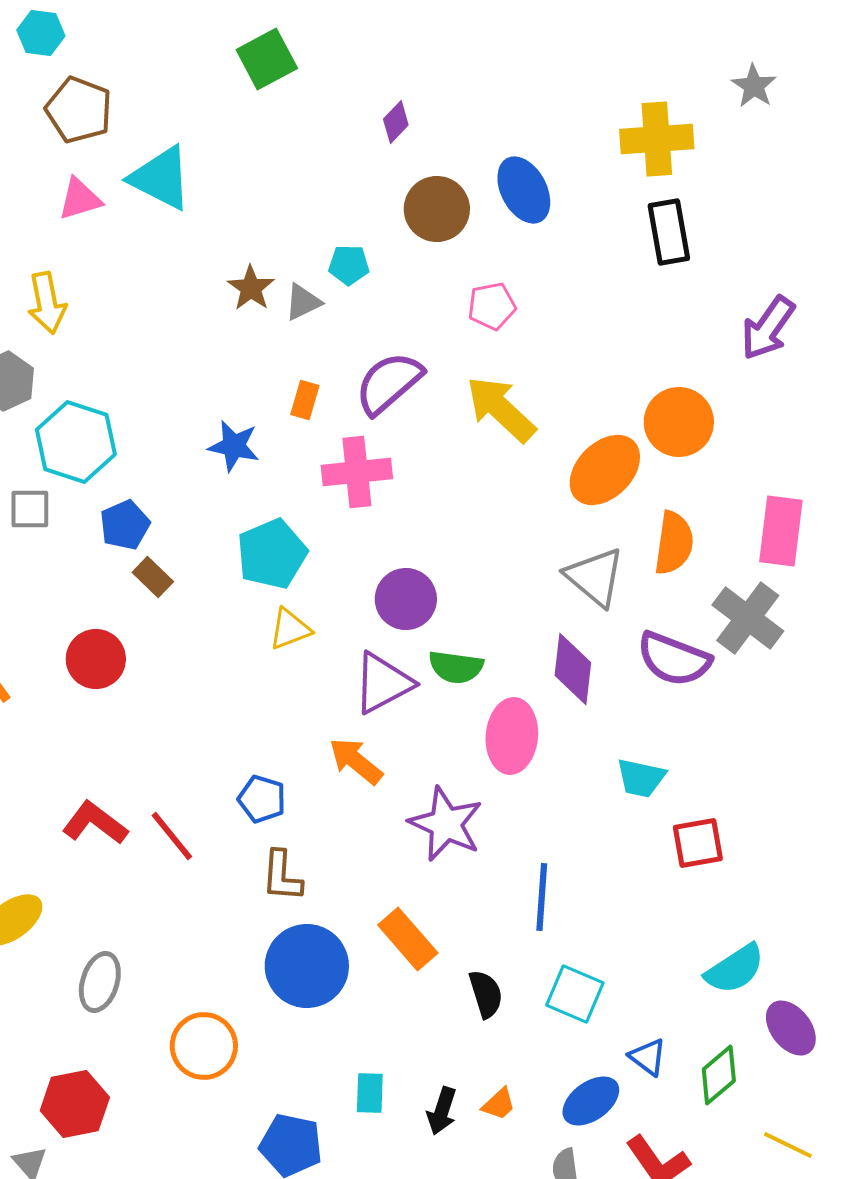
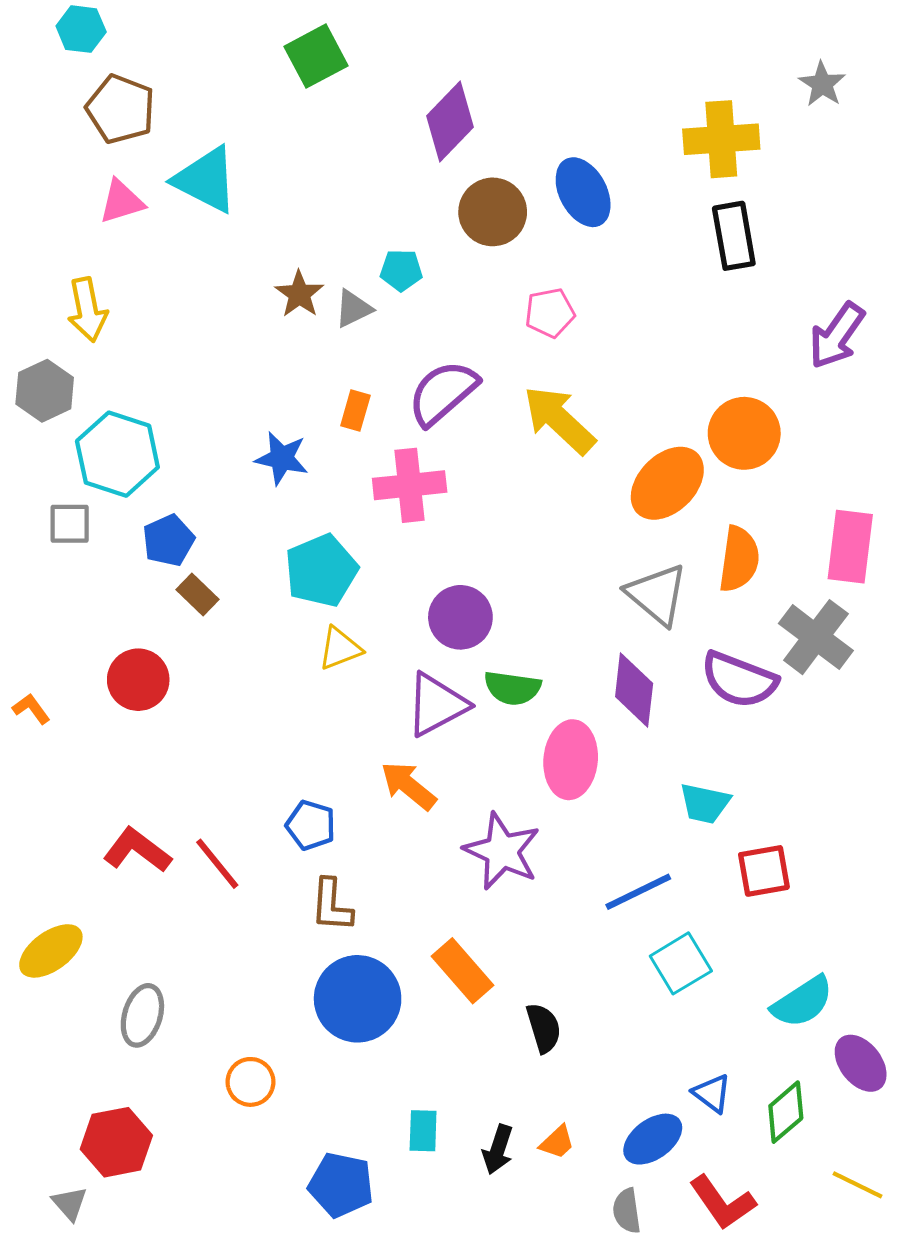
purple diamond: (396, 122) -> (450, 122), size x1.8
blue line: (542, 897) -> (638, 892), moved, turned 60
cyan square: (575, 994) -> (681, 963), moved, turned 36
orange circle: (204, 1046) -> (250, 1082), size x0.7

